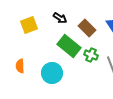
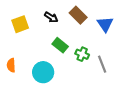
brown rectangle: (87, 28) -> (78, 15), moved
green rectangle: (69, 46) -> (60, 45), size x0.7

